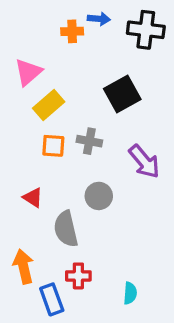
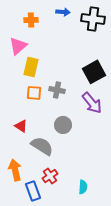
orange cross: (72, 31) -> (31, 20), moved
black square: (122, 94) -> (94, 72), moved
yellow rectangle: (49, 105) -> (31, 67), turned -36
gray semicircle: (66, 229) -> (42, 146), turned 135
red cross: (78, 276) -> (50, 176), turned -35

